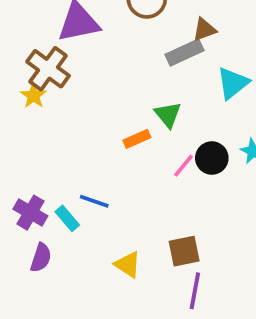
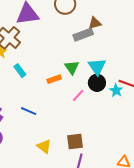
cyan triangle: (233, 83) -> (97, 67), moved, turned -30
black circle: (212, 158) -> (97, 83), moved
cyan rectangle: (67, 218) -> (20, 71), moved

